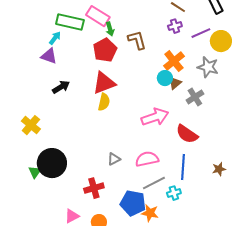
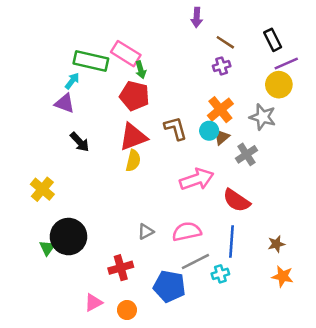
purple line: (201, 33) -> (286, 63), moved
brown L-shape: (137, 40) -> (176, 128), moved
red pentagon: (105, 50) -> (134, 96), turned -30
black arrow: (61, 87) -> (80, 142), turned 78
orange star: (150, 213) -> (283, 276), moved

